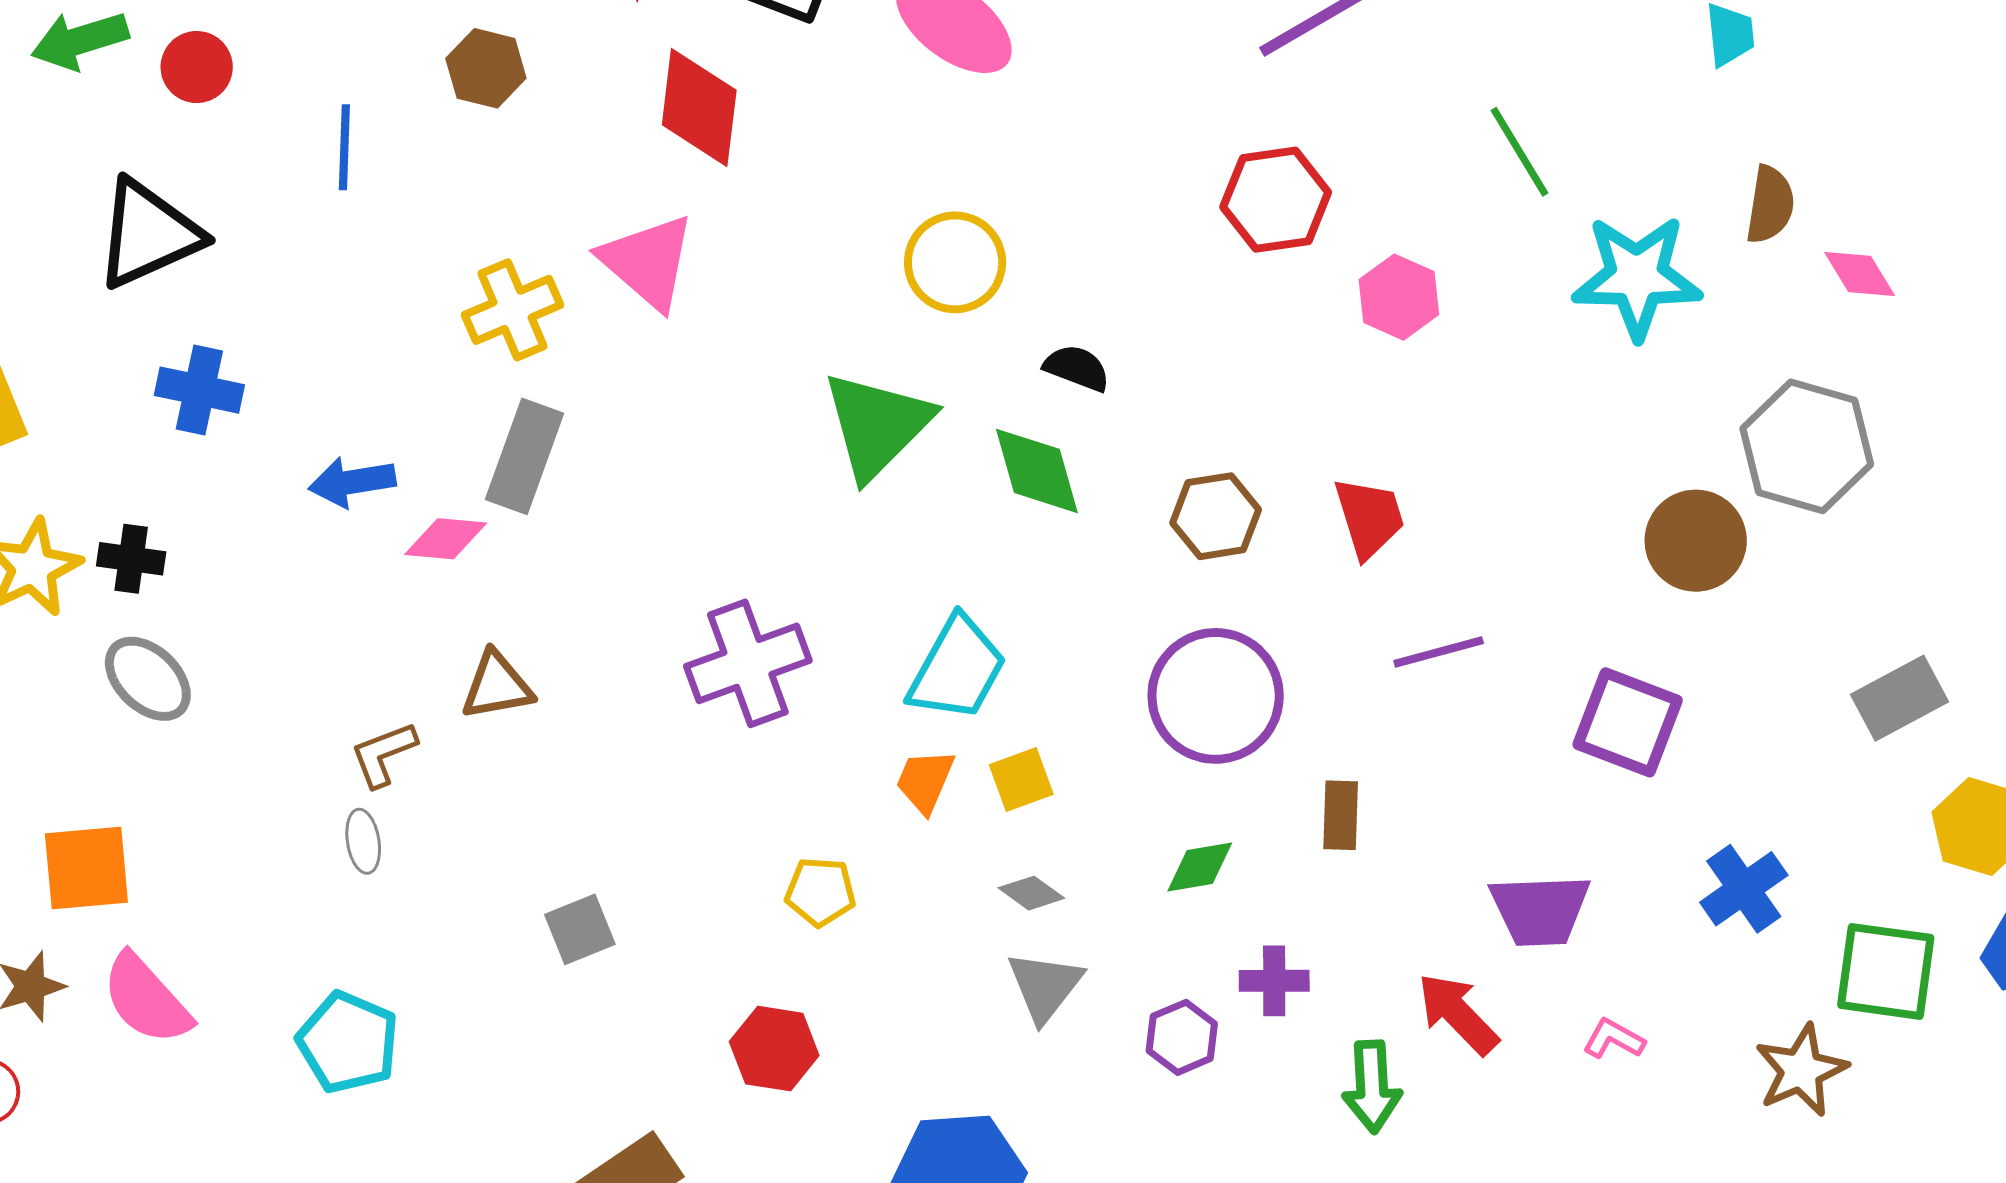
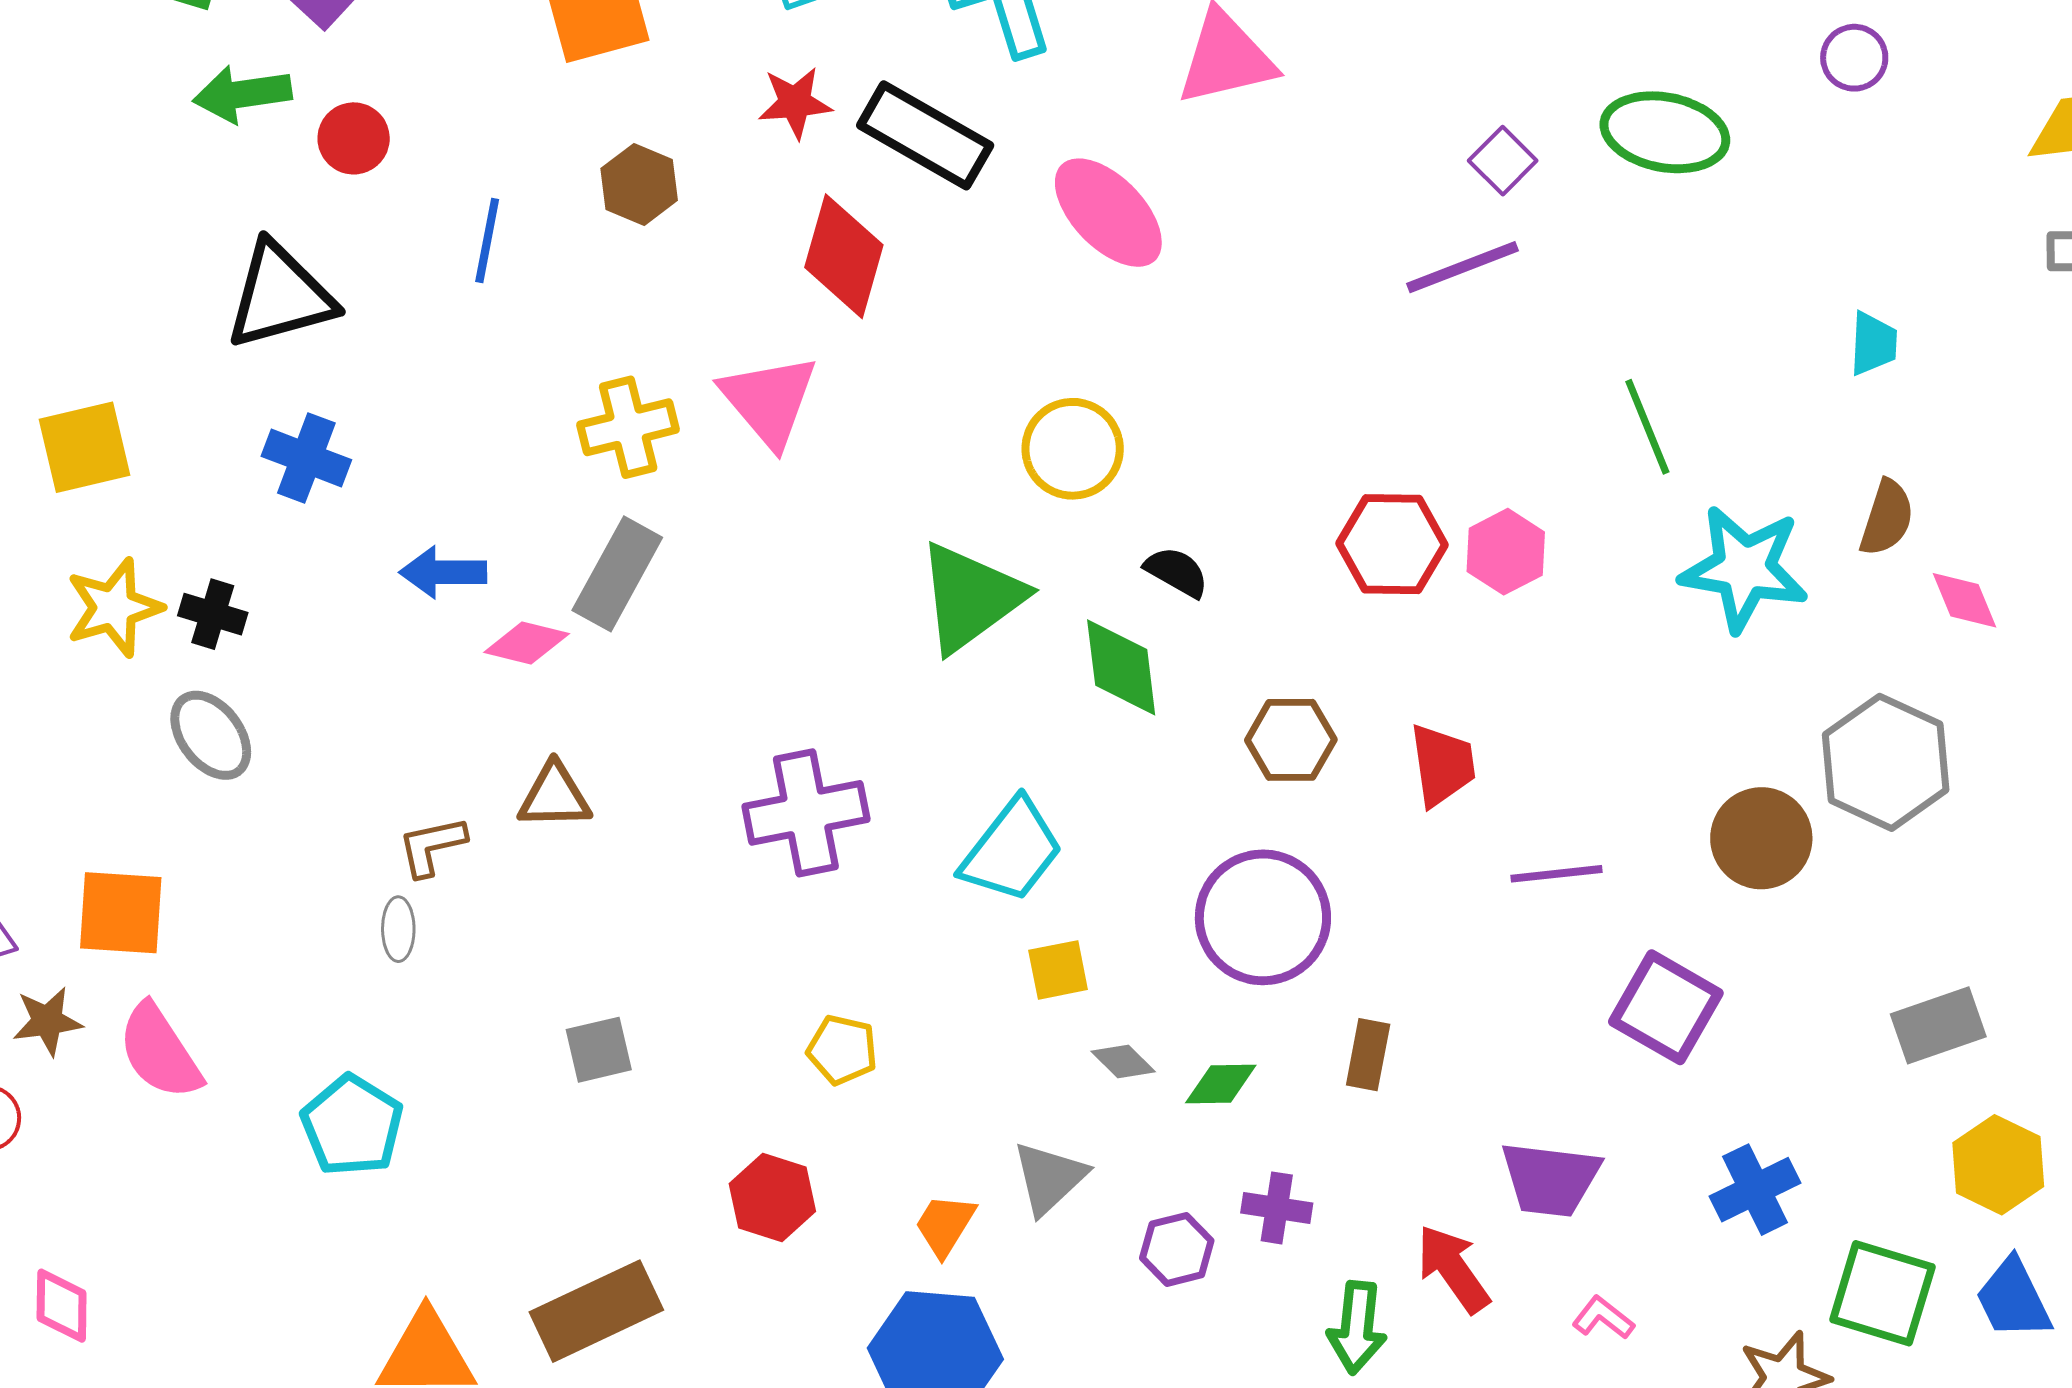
red hexagon: (1276, 200) -> (1392, 544), moved
purple line: (1439, 652) -> (1557, 874), moved
orange trapezoid: (925, 781) -> (945, 1225), moved
gray diamond: (1031, 893) -> (1123, 1061), moved

